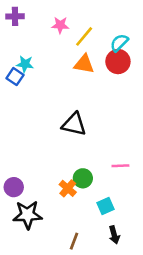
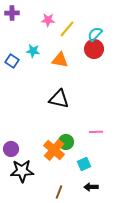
cyan star: (25, 64) -> (33, 51), moved
orange triangle: (84, 64) -> (60, 60), moved
orange cross: (68, 188) -> (54, 150), size x1.5
black arrow: (114, 235) -> (91, 187), turned 104

